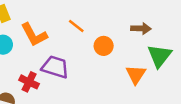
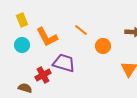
red cross: (29, 82) -> (43, 75), turned 35

